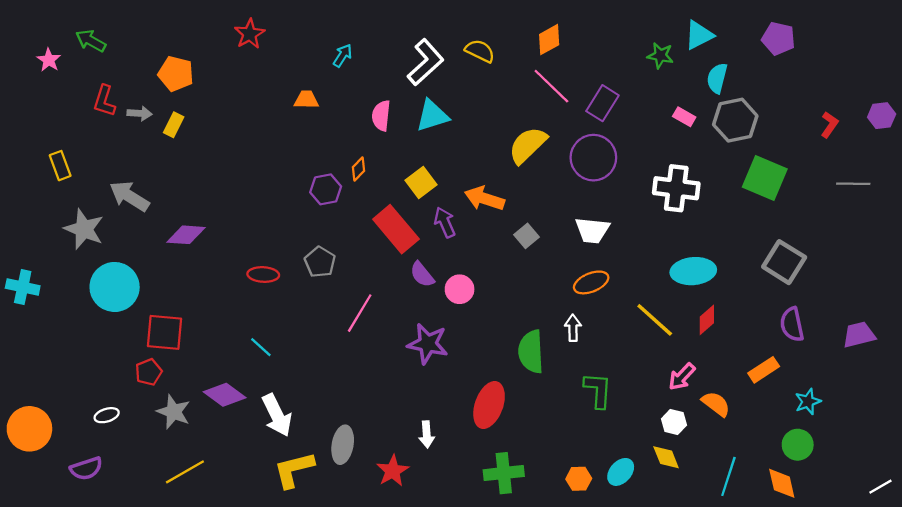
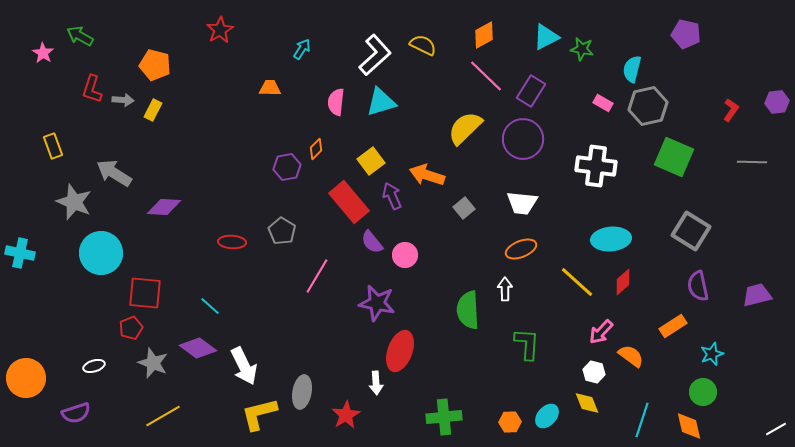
cyan triangle: (699, 35) -> (546, 37), moved
cyan line: (261, 347) -> (210, 306), moved
red ellipse: (489, 405) -> (400, 351), moved

